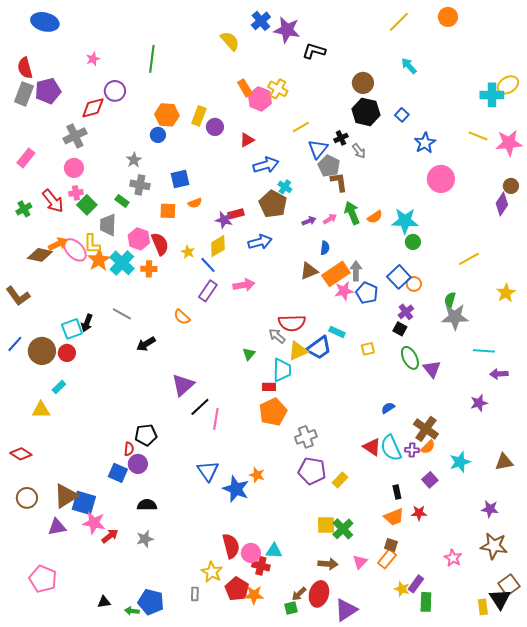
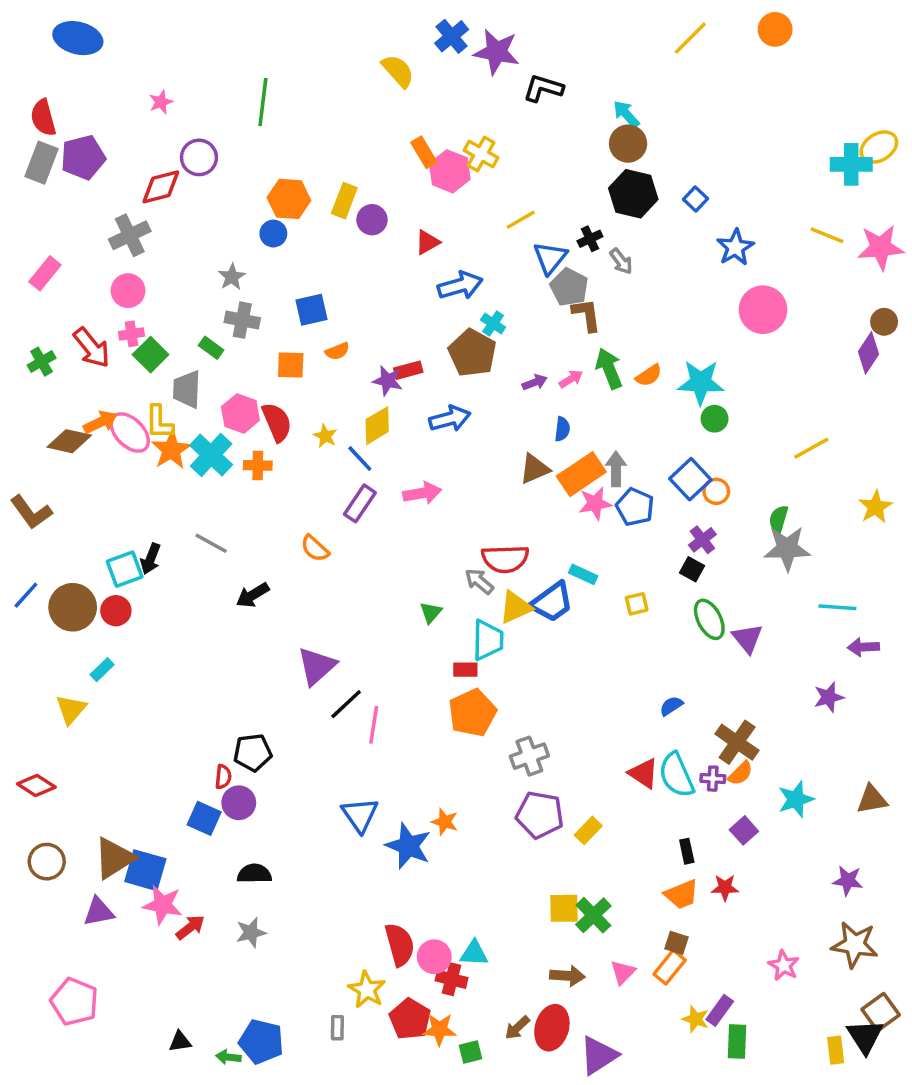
cyan arrow: (409, 66) -> (626, 114), moved
yellow triangle: (41, 410) -> (71, 709), turned -48
green square: (291, 608) -> (471, 1052), moved

